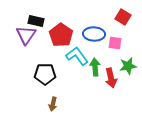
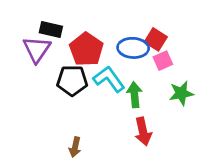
red square: (123, 17) -> (156, 39), moved
pink square: (115, 43) -> (163, 61), turned -32
black pentagon: (45, 74) -> (72, 80), moved
red arrow: (111, 78) -> (143, 132), moved

